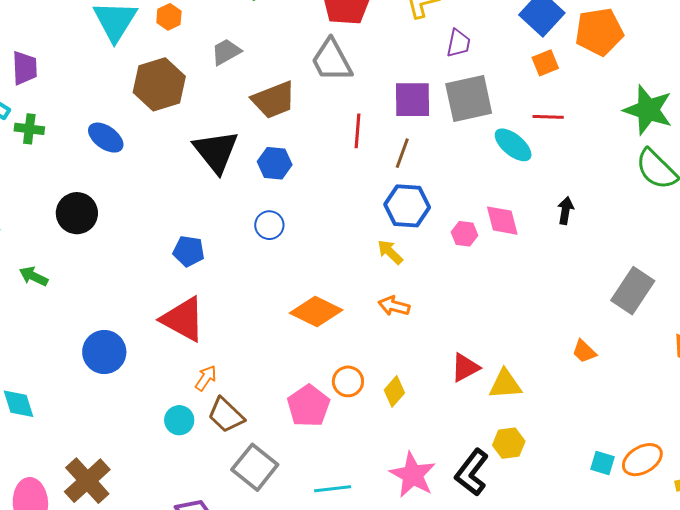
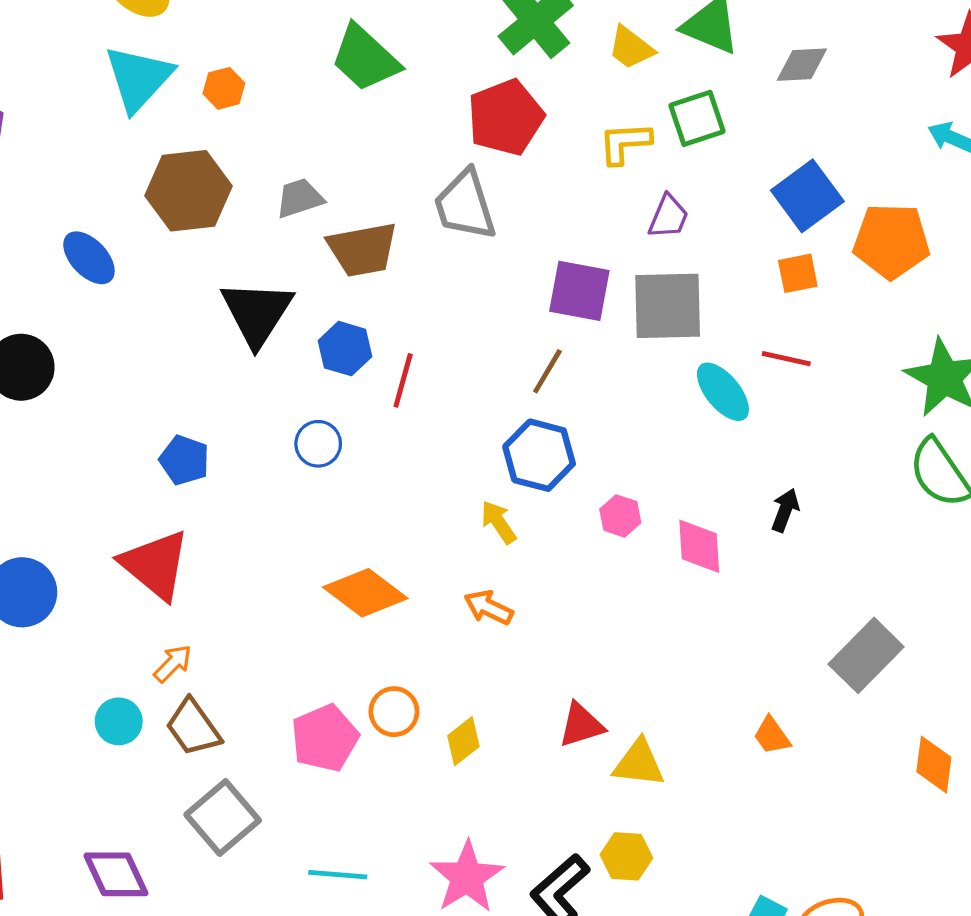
gray trapezoid: (226, 52) -> (300, 198), moved
red line: (358, 131) -> (403, 380), moved
pink diamond: (502, 221) -> (699, 546), moved

